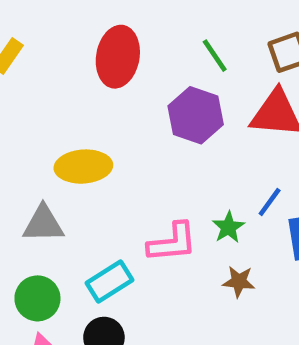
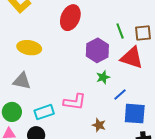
green line: (215, 56) -> (120, 31), moved
yellow ellipse: (83, 167) -> (29, 48), moved
green star: (228, 227) -> (103, 77), moved

